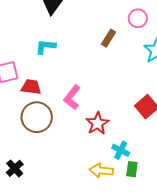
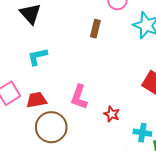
red star: (97, 123) -> (112, 114), size x0.7

